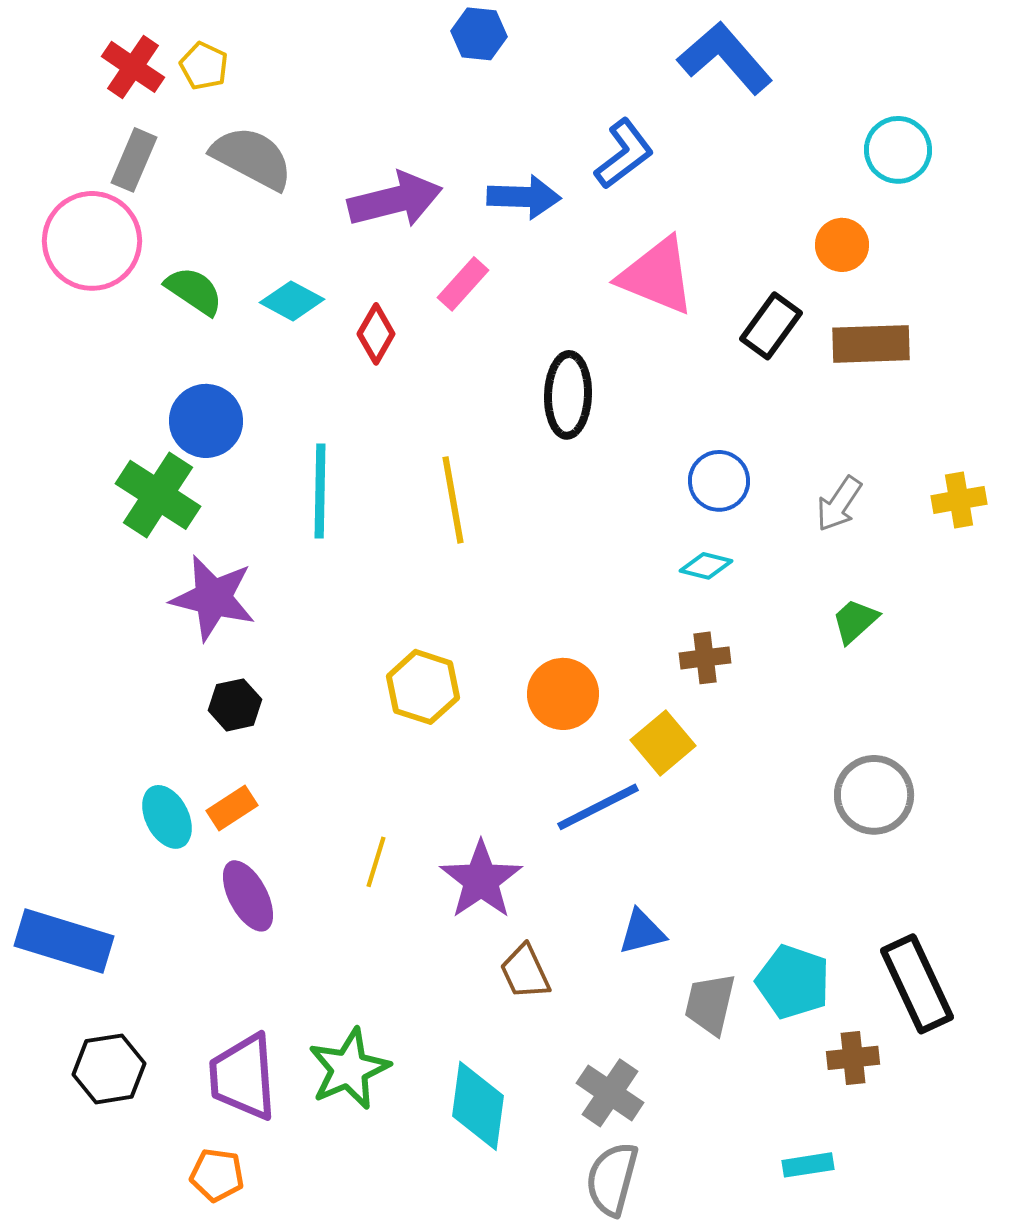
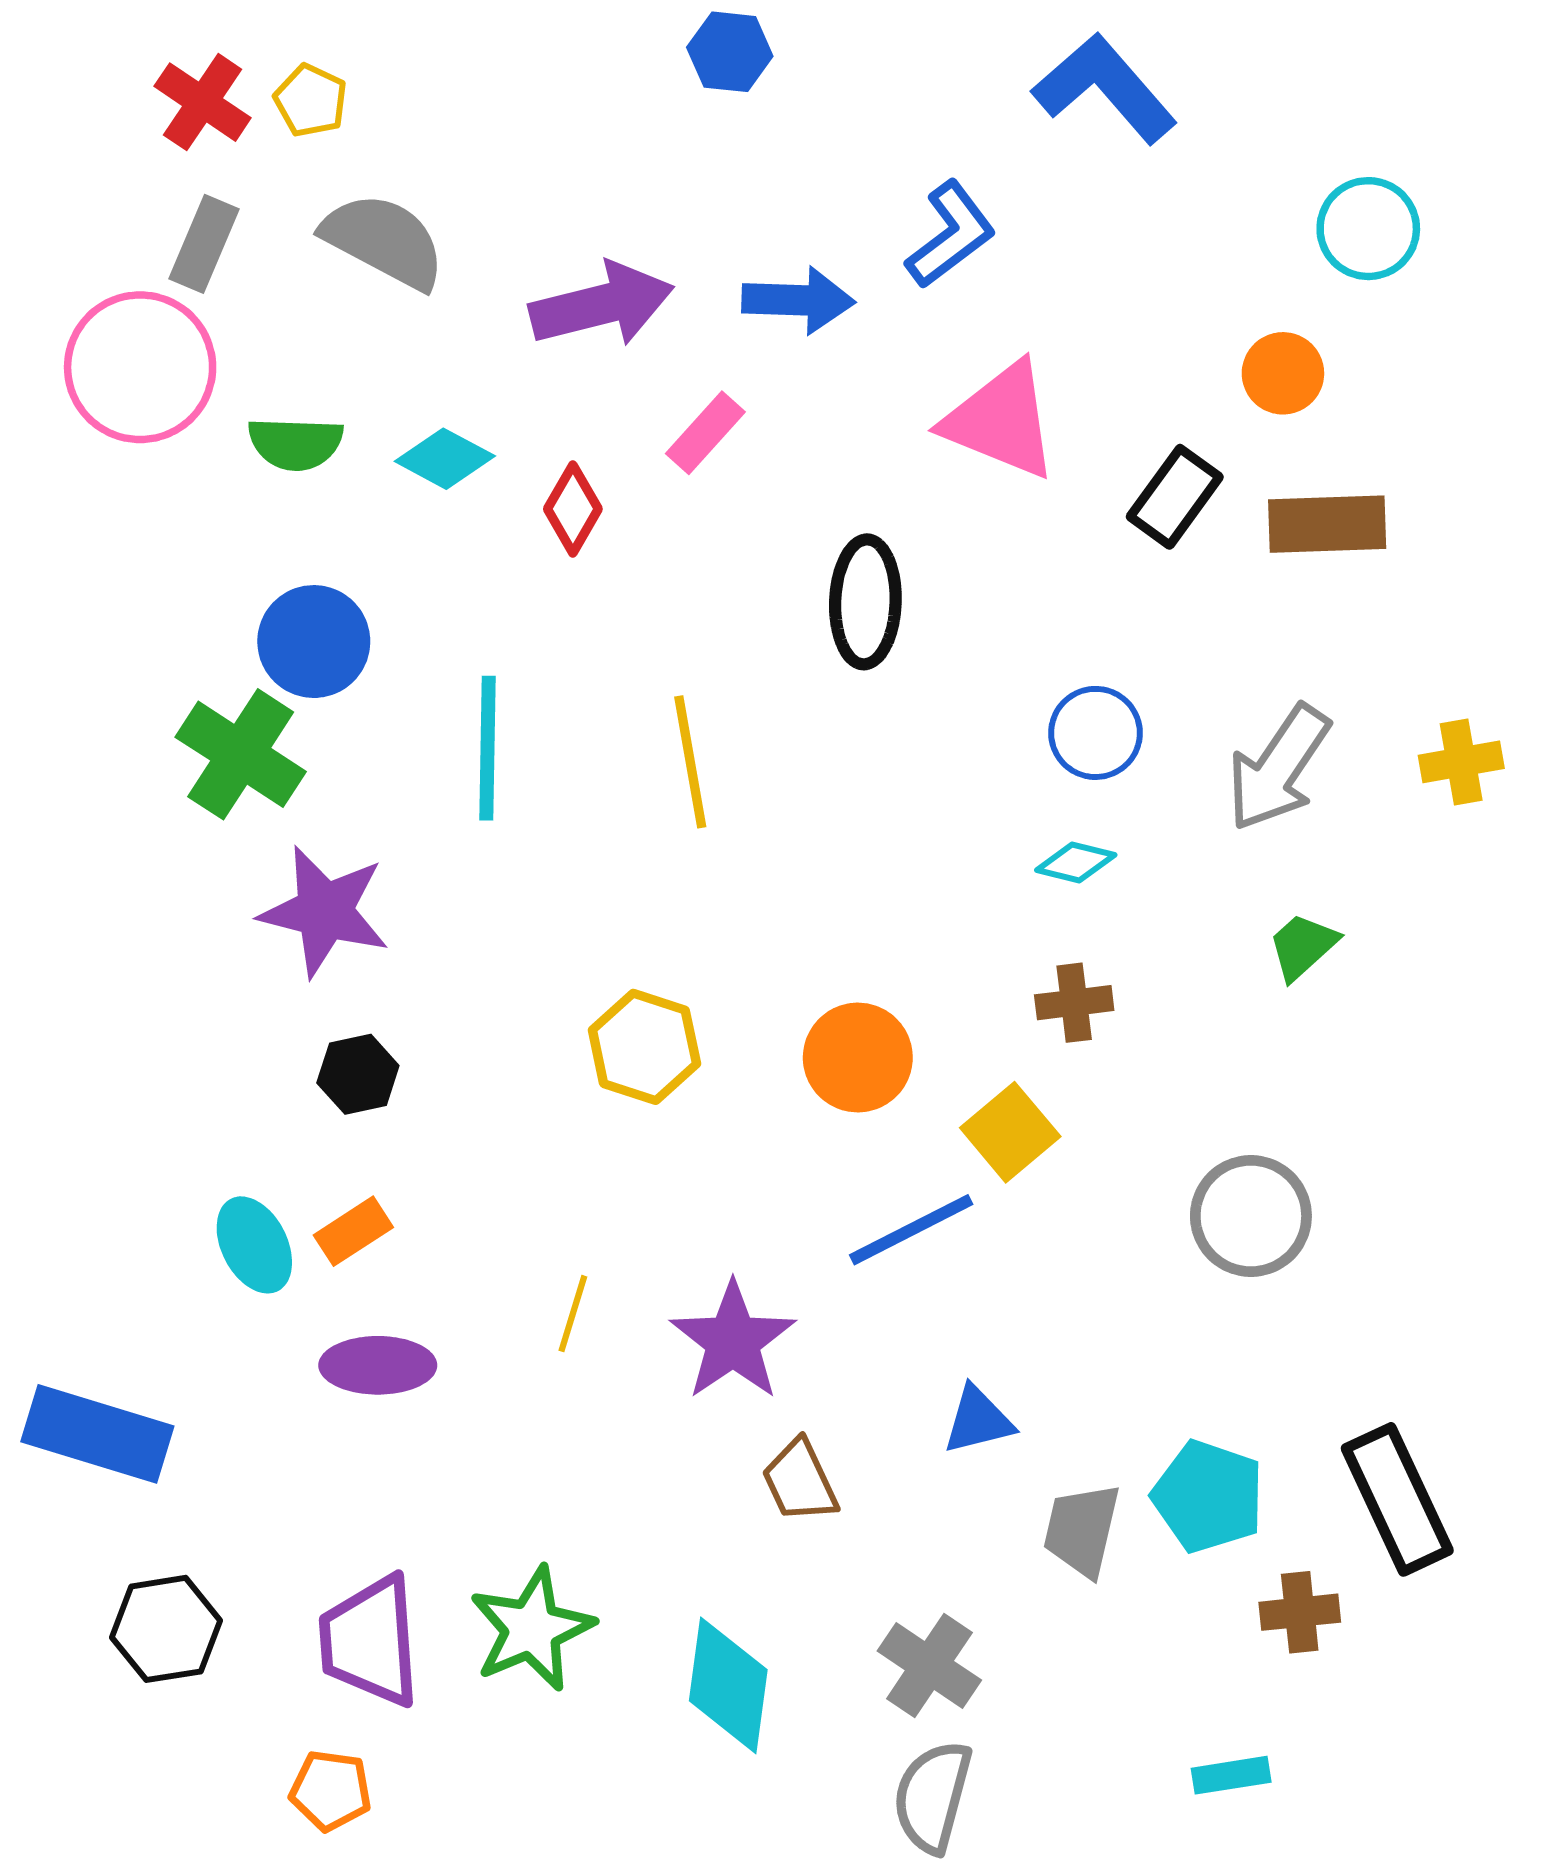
green semicircle: (194, 291) -> (296, 443), turned 148
gray arrow: (839, 504) -> (1278, 768), size x1.5
gray circle: (874, 795) -> (1251, 1216), moved
purple ellipse: (248, 896) -> (378, 1365), turned -62

